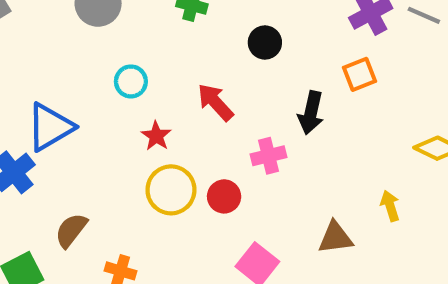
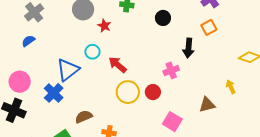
cyan circle: (131, 81) -> (92, 52), moved
red arrow: (215, 102) -> (118, 65), moved
red star: (156, 136) -> (104, 26), moved
brown semicircle: (71, 230) -> (84, 117), turned 36

